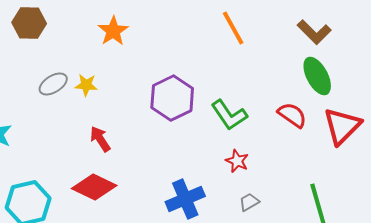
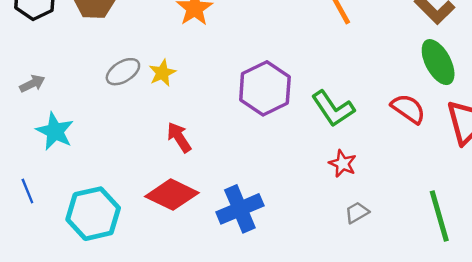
yellow star: (86, 85) -> (162, 73), turned -30
blue cross: (185, 199) -> (240, 209), moved

